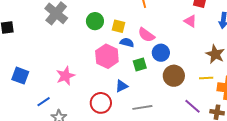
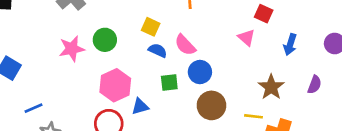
green circle: (95, 21) -> (105, 40), moved
pink hexagon: (107, 56) -> (115, 85), moved
pink star: (65, 76) -> (72, 49), moved

